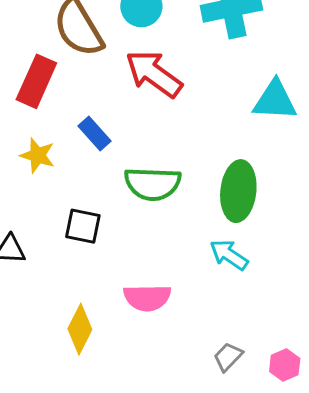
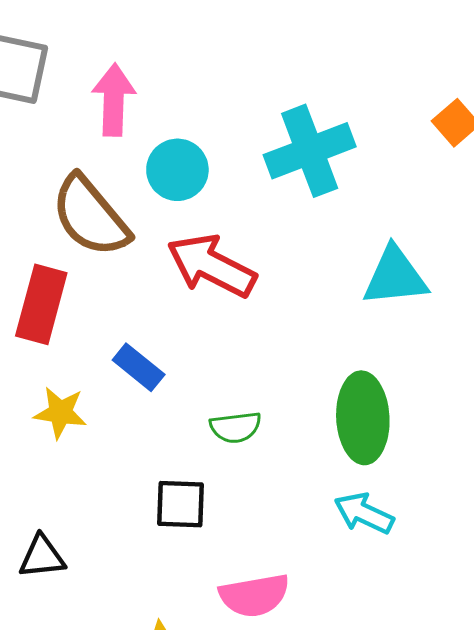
green semicircle: (153, 184) -> (235, 427), size x0.6
black square: (83, 226) -> (181, 504), moved

